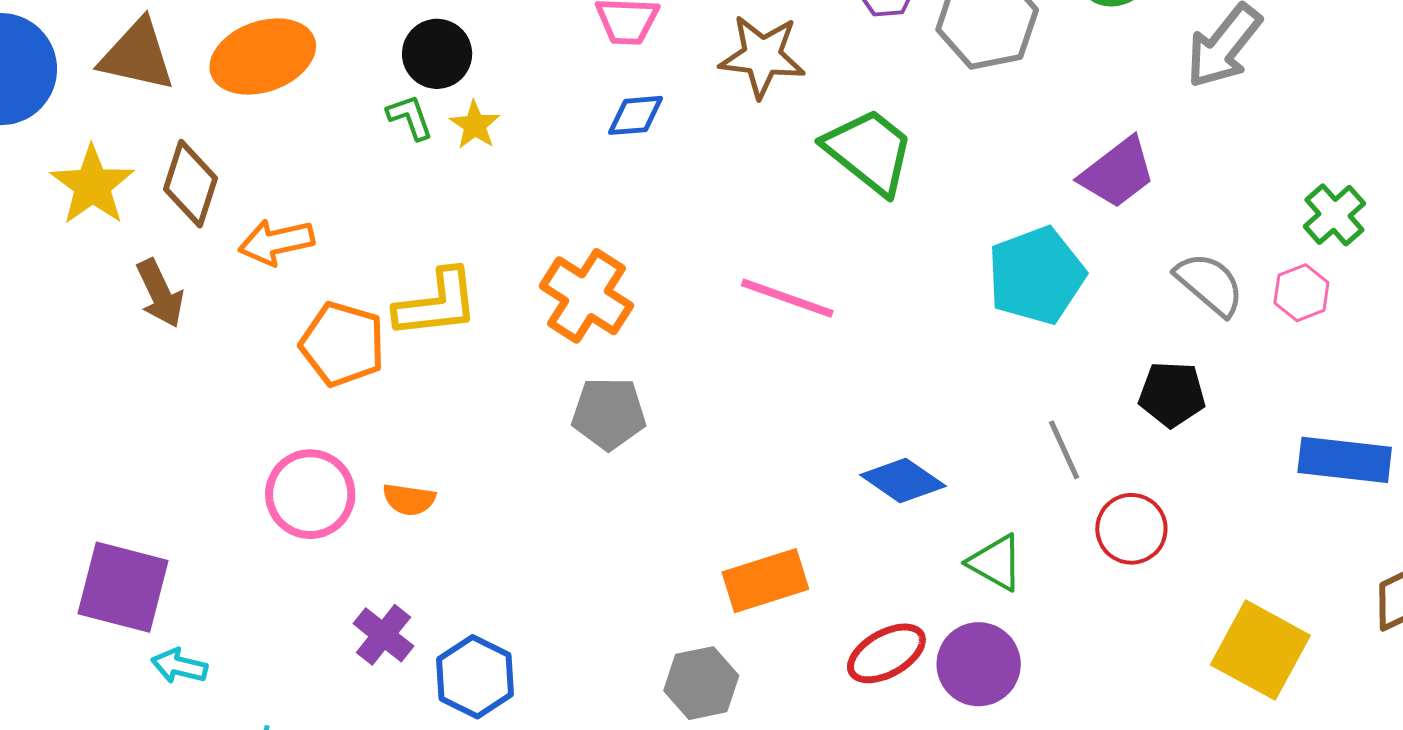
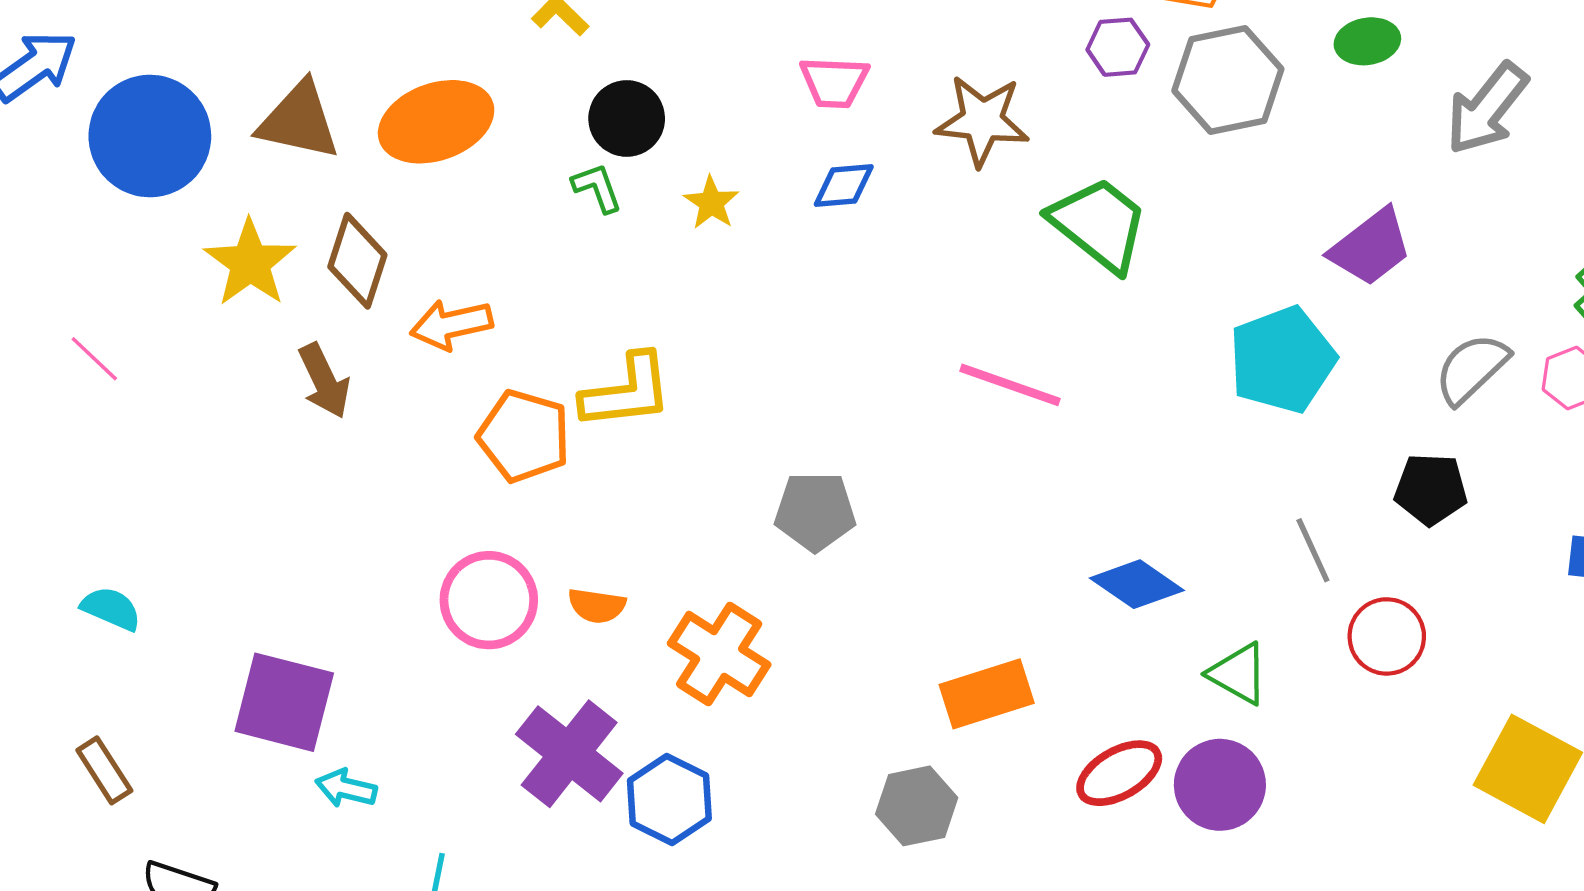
yellow star: (475, 125) -> (711, 203), moved
gray semicircle: (1209, 284) -> (1472, 369), turned -84
orange cross: (586, 296) -> (719, 654), moved
purple cross: (383, 635) -> (569, 754), size x1.6

